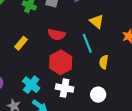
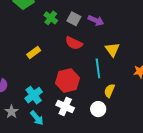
red semicircle: (57, 35) -> (74, 43), moved
white circle: (98, 95) -> (98, 109), moved

